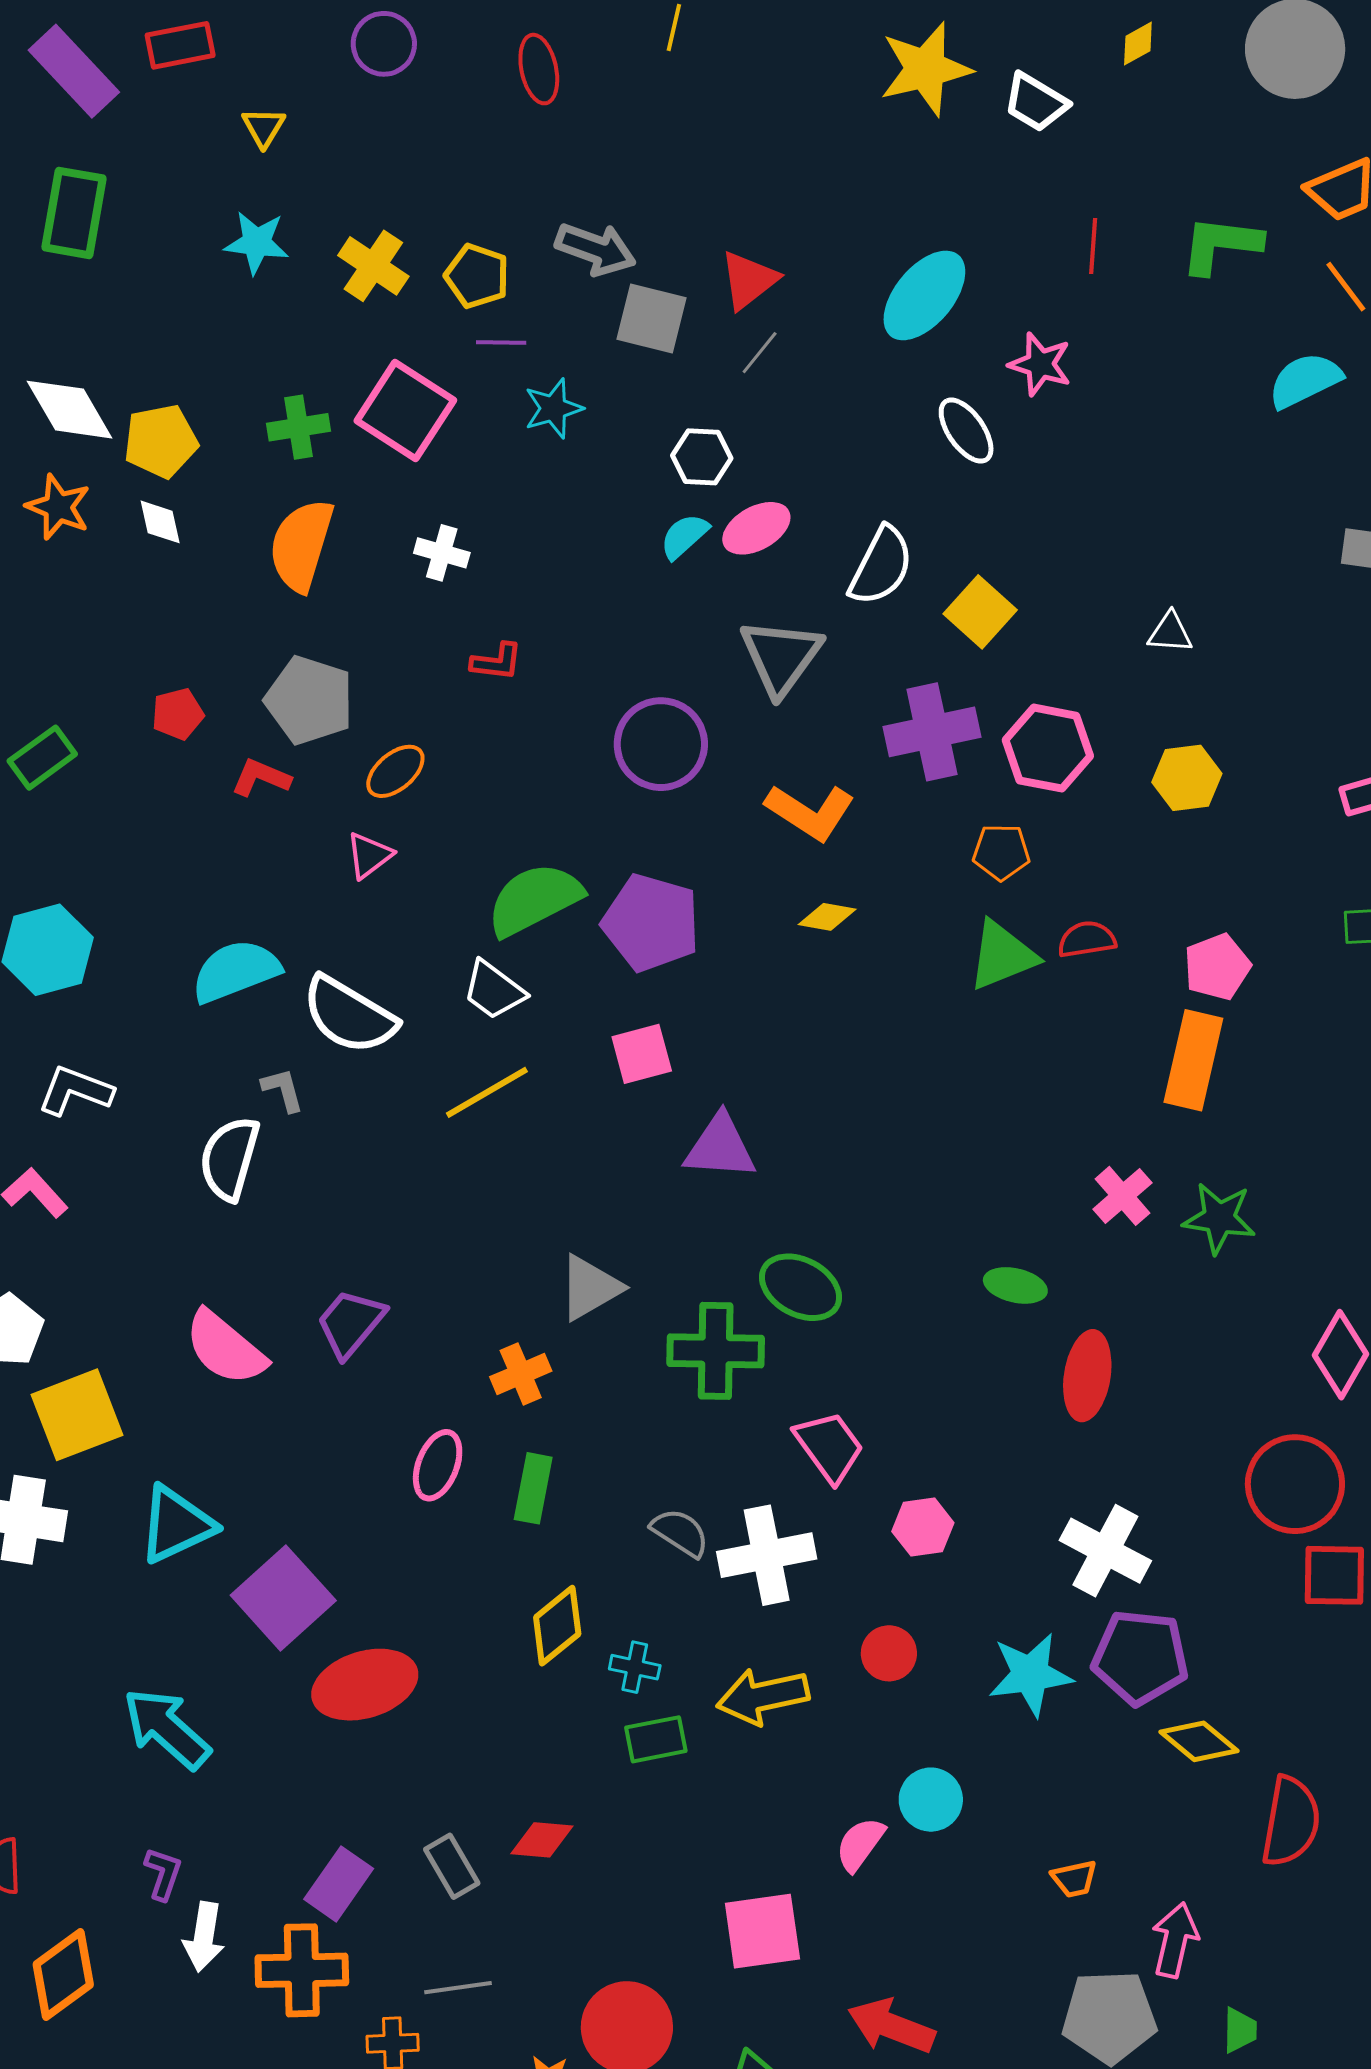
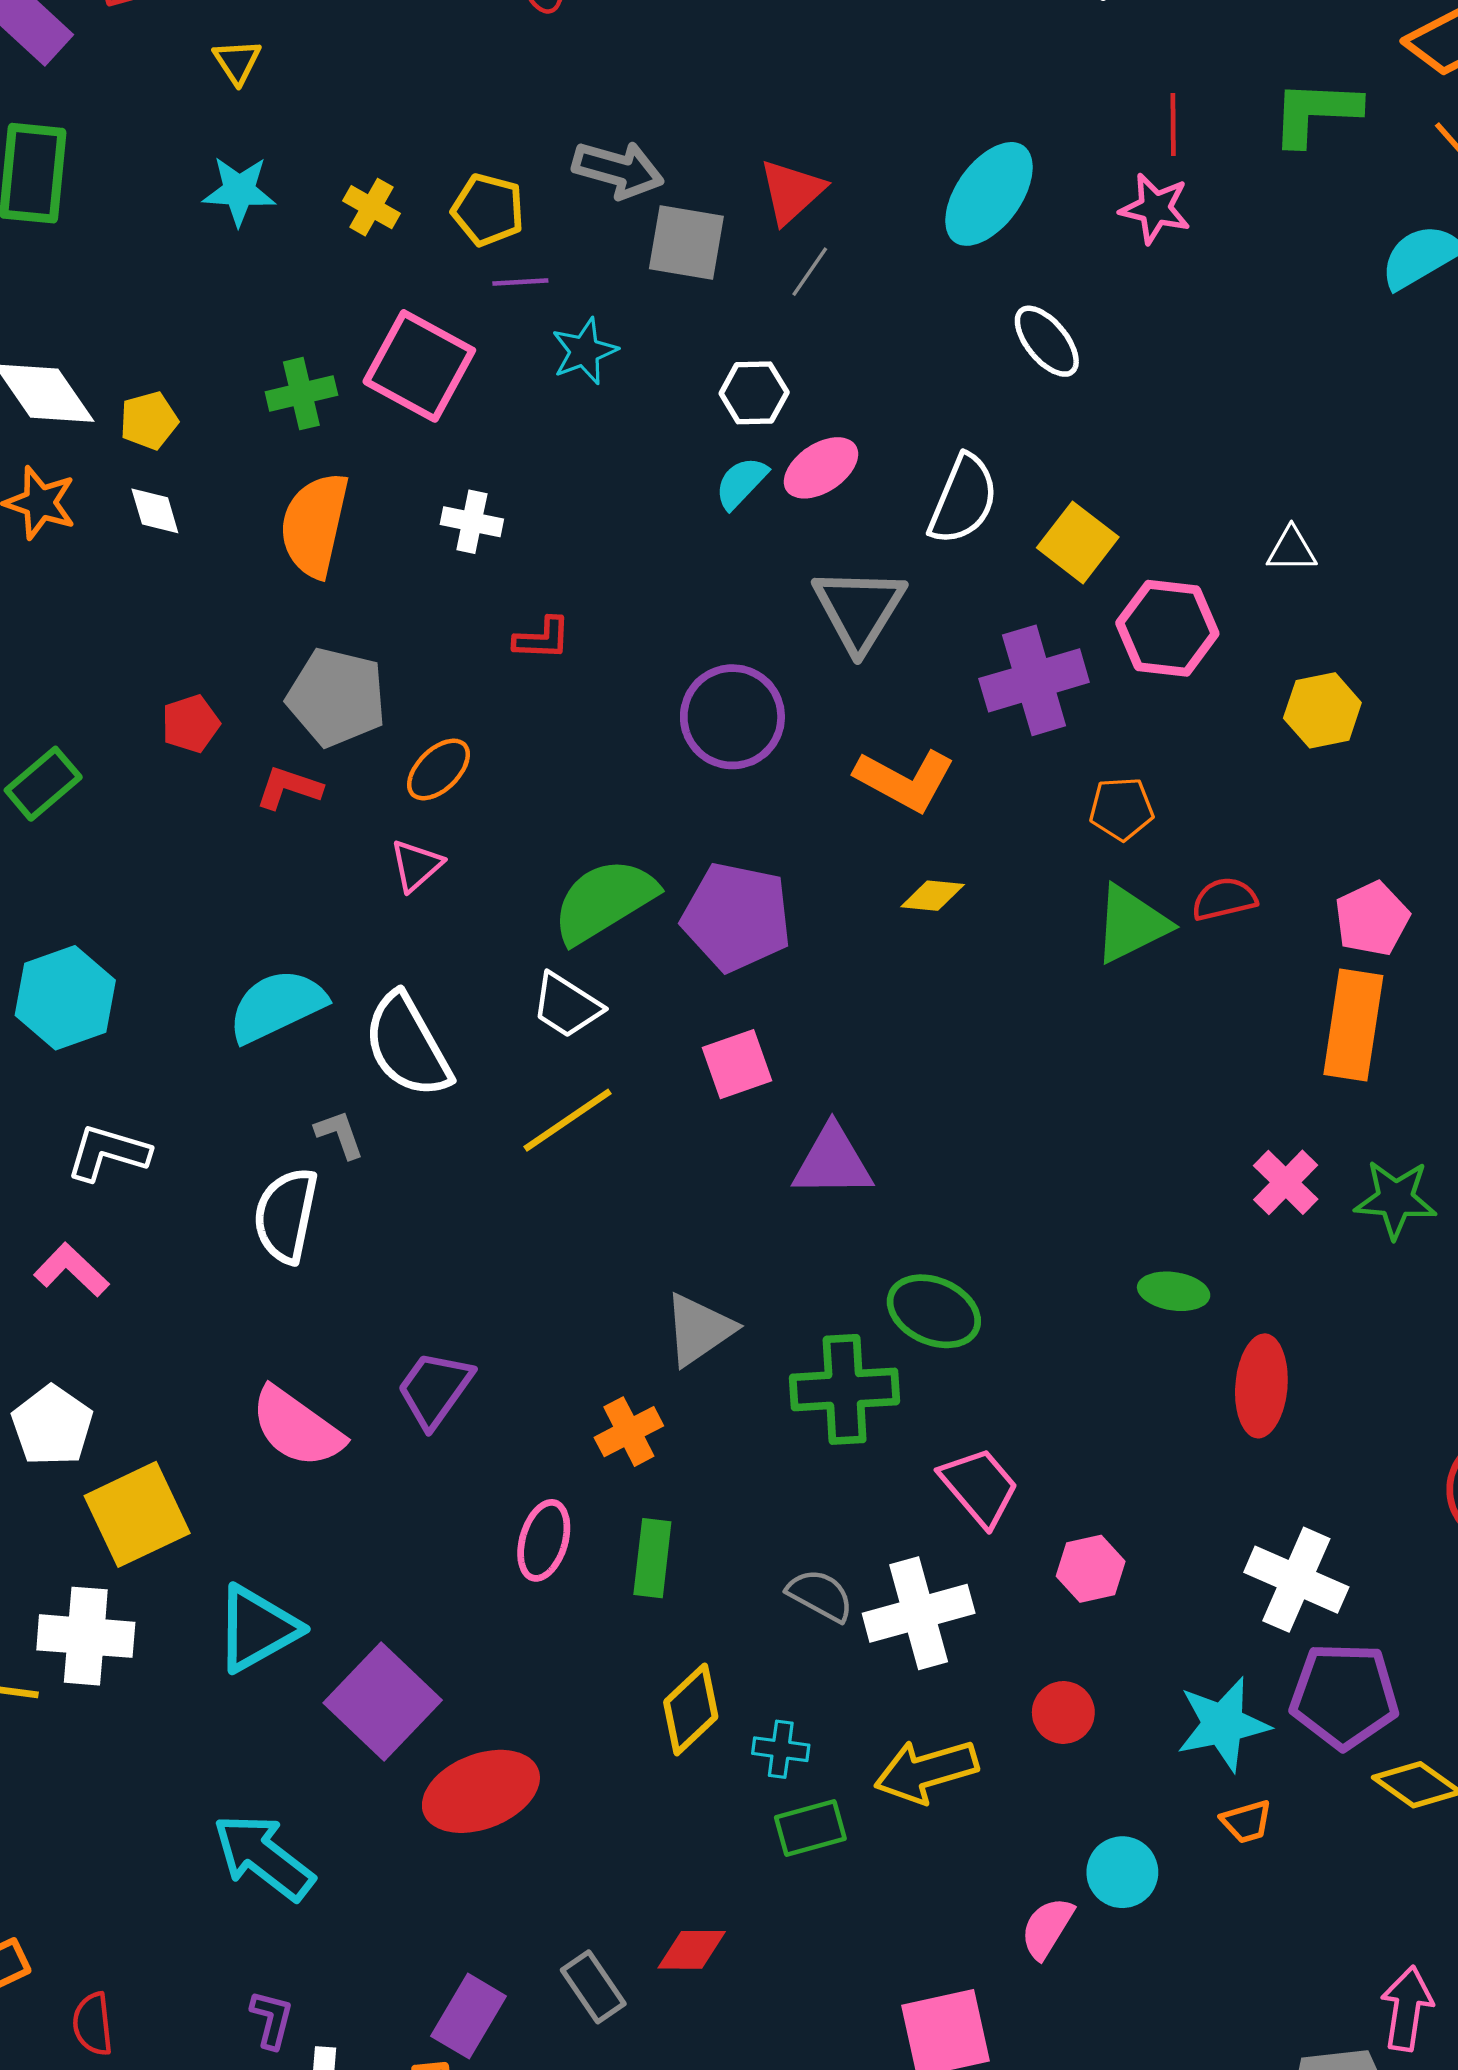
yellow cross: (373, 266) -> (371, 207), size x0.7
pink star: (1040, 364) -> (1155, 208), moved
yellow pentagon: (161, 441) -> (149, 421), size x0.7
pink hexagon: (1048, 748) -> (1167, 628), moved
white semicircle: (349, 1015) -> (407, 1045), turned 34
orange trapezoid: (1074, 1879) -> (1247, 1822), moved

